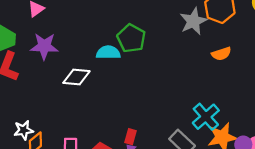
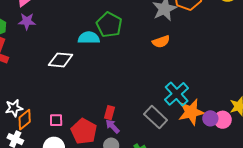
purple star: (44, 46) -> (27, 21), moved, size x0.7
orange semicircle: (221, 54) -> (161, 42), moved

